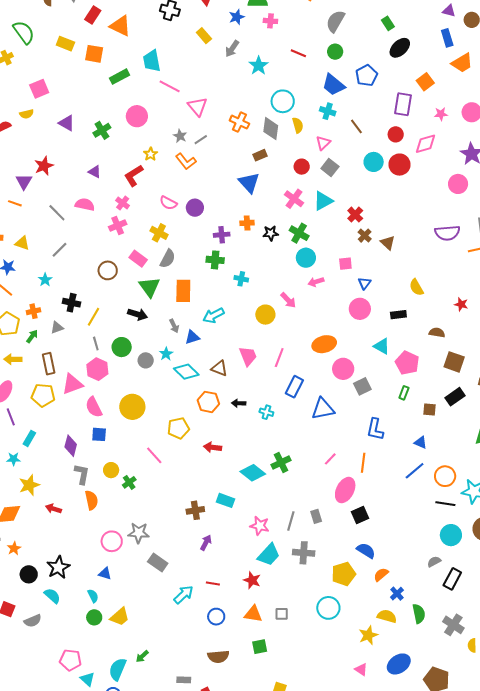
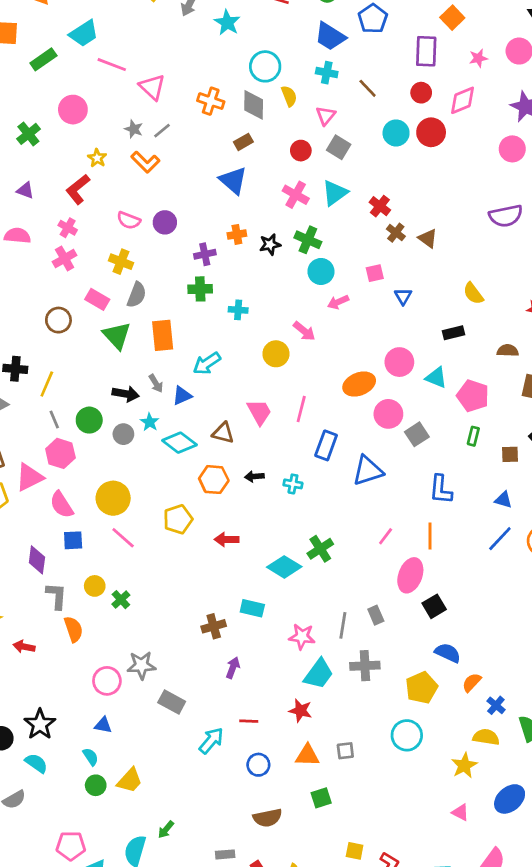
cyan trapezoid: (152, 61) -> (84, 33), turned -105
pink circle: (360, 309) -> (399, 362), moved
black arrow: (138, 314) -> (126, 394), moved
pink line: (154, 455) -> (123, 538), moved

